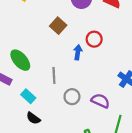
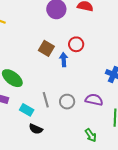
brown square: (58, 26) -> (46, 48), moved
gray line: (54, 75) -> (46, 100), moved

